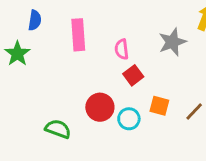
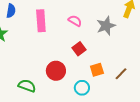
pink semicircle: (122, 49) -> (75, 21), moved, turned 128
orange square: (159, 106) -> (97, 70), turned -32
cyan circle: (129, 119) -> (82, 88), moved

